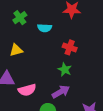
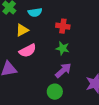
yellow triangle: (16, 50) -> (22, 30), moved
pink semicircle: (27, 90) -> (28, 51), moved

